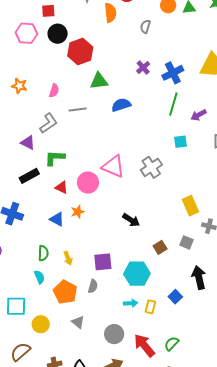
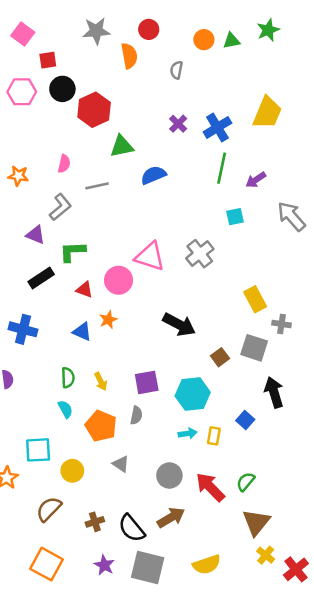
orange star: (19, 86) -> (18, 176), moved
black arrow: (131, 220) -> (179, 325), size x1.4
gray square: (187, 242) -> (254, 348), size x1.5

